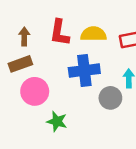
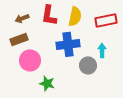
yellow semicircle: (93, 34) -> (75, 16), turned 102
brown arrow: (24, 37) -> (22, 18), turned -112

